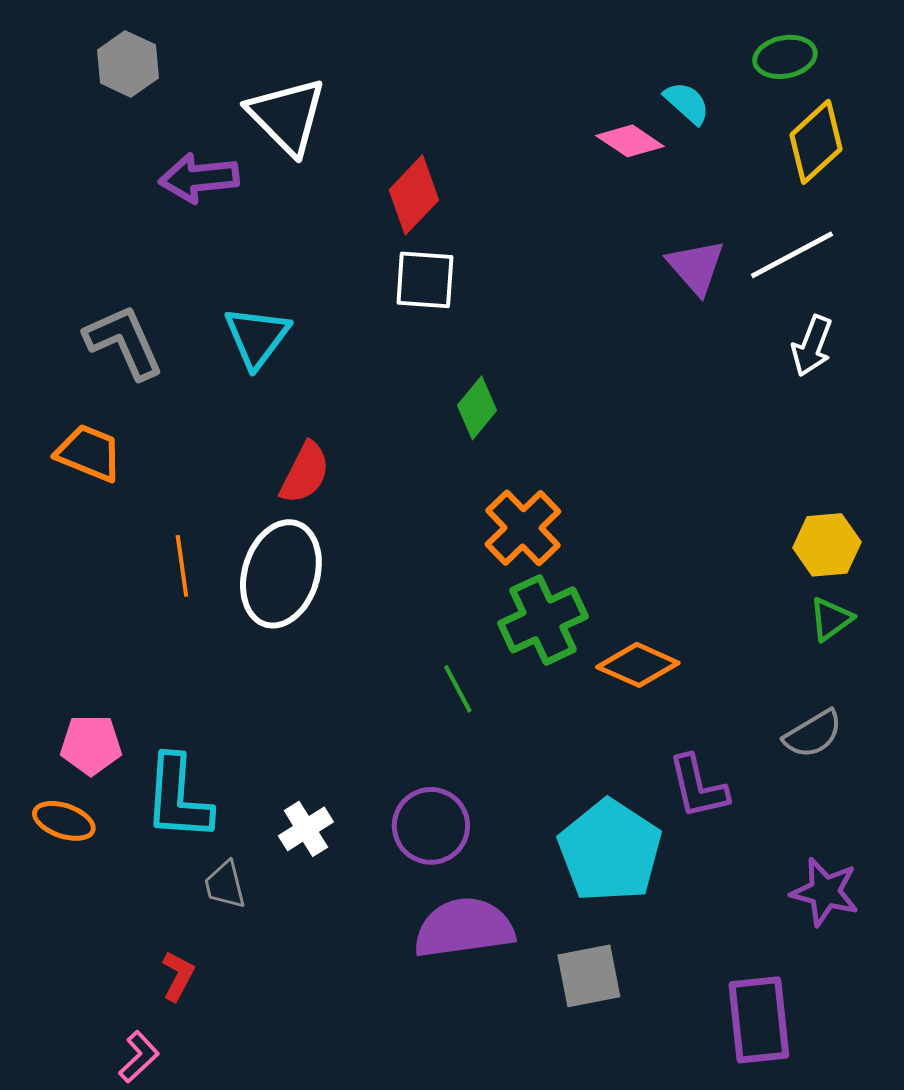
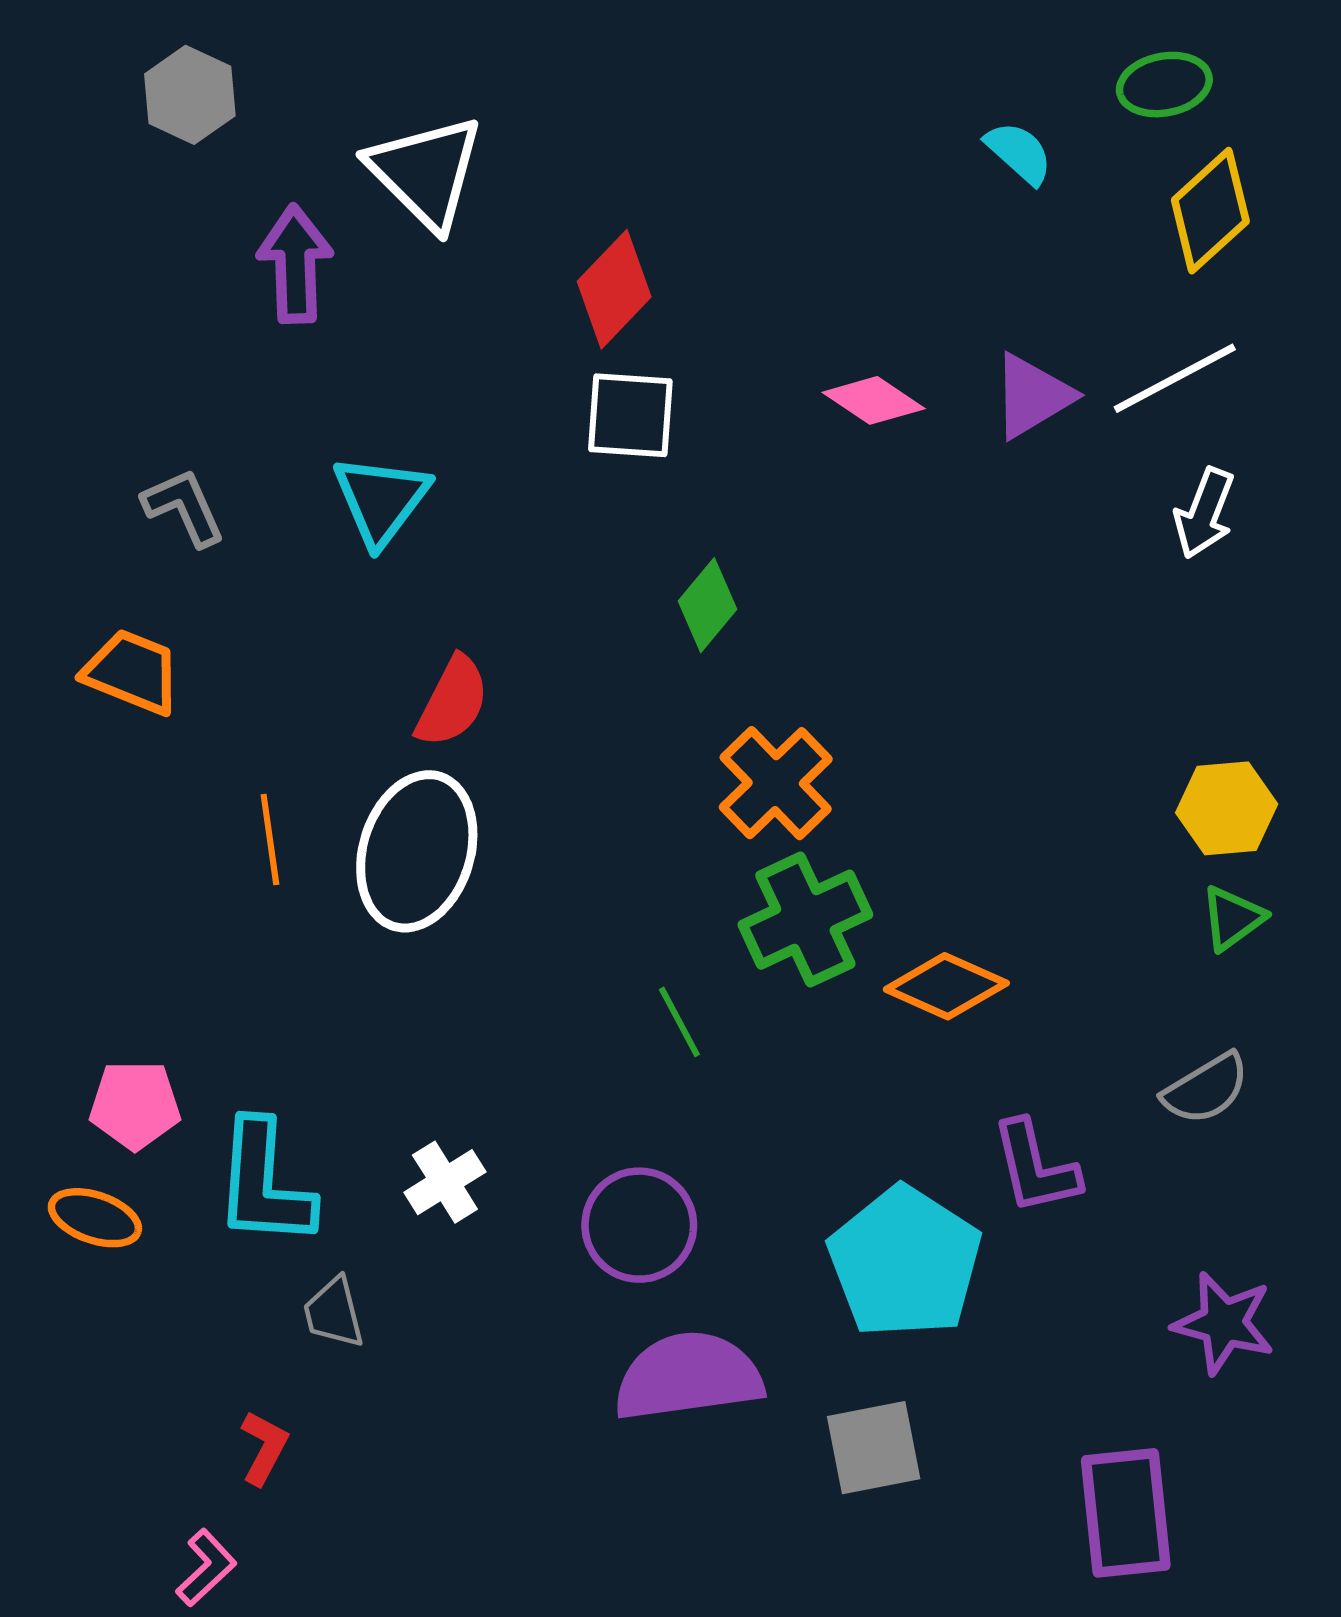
pink diamond: (630, 141) -> (874, 400), moved
purple arrow: (199, 178) -> (295, 264), turned 94
purple triangle: (696, 267) -> (1032, 396), turned 40
gray L-shape: (124, 342) -> (184, 507), size x0.7
white cross: (306, 829) -> (445, 1182), moved

